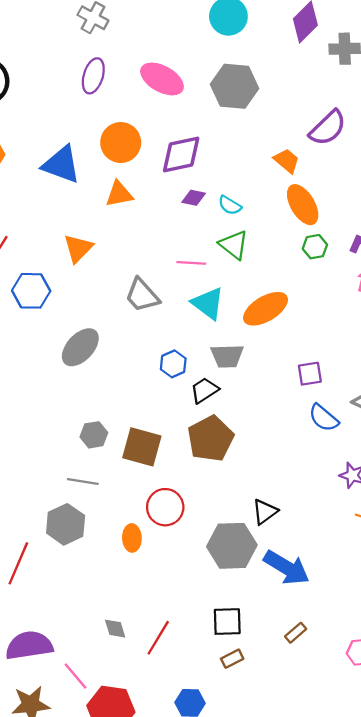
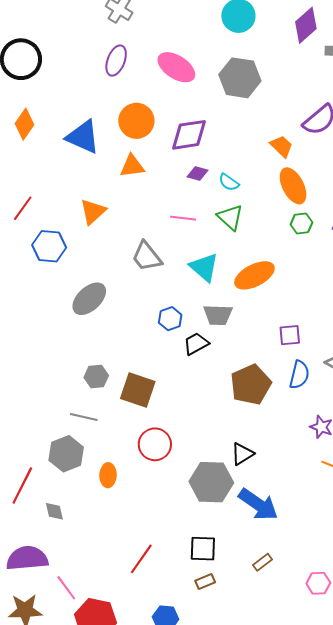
pink line: (191, 263) -> (183, 218), moved
blue semicircle: (324, 418) -> (299, 375), turned -120
brown pentagon: (211, 439) -> (251, 385), moved
orange ellipse: (132, 538) -> (108, 475), moved
gray diamond: (115, 629) -> (54, 511), moved

